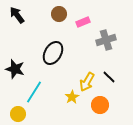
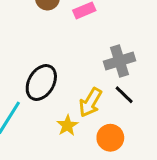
gray cross: (106, 40) -> (120, 61), moved
black ellipse: (53, 53) -> (41, 83), moved

